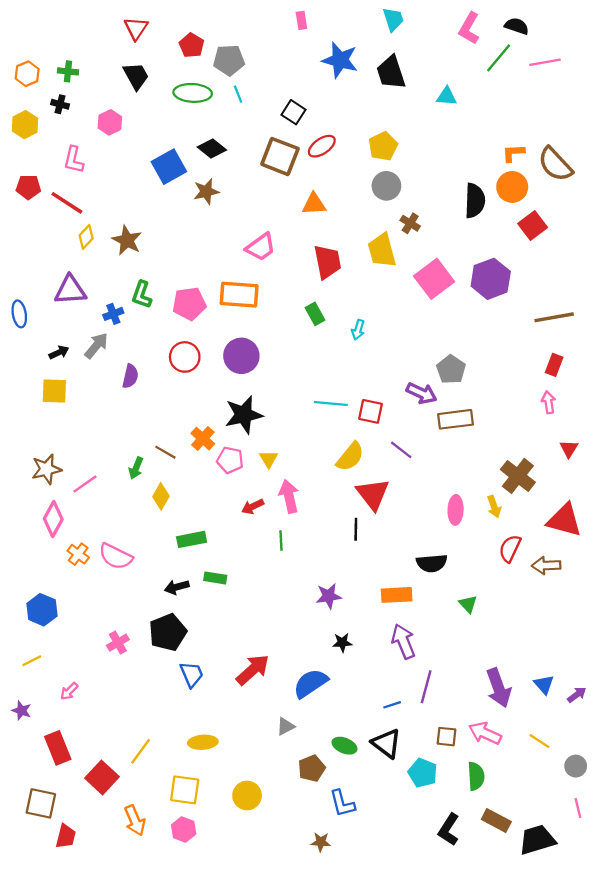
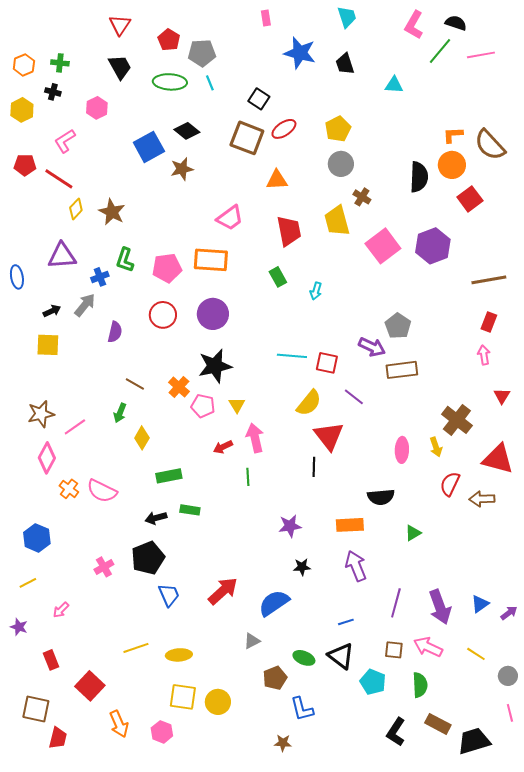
black trapezoid: (391, 73) -> (345, 64), size x0.7
pink L-shape: (74, 160) -> (65, 141), turned 45
brown line: (165, 452) -> (135, 384), moved
green triangle: (468, 604) -> (413, 533), turned 42
blue triangle: (544, 684) -> (480, 604), turned 36
purple line: (426, 687) -> (396, 603), moved
red rectangle: (58, 748) -> (51, 660), size x0.7
yellow line: (141, 751) -> (136, 648), moved, turned 35
yellow square: (185, 790) -> (183, 697), moved

